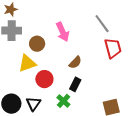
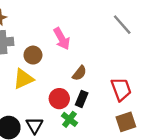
gray line: (102, 24) -> (122, 25), moved
red trapezoid: (113, 48) -> (121, 89), moved
red circle: (44, 79) -> (59, 99), moved

